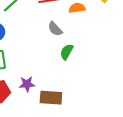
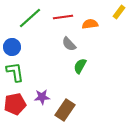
brown rectangle: (51, 98) -> (65, 110), turned -60

